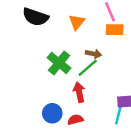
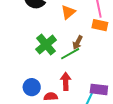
brown arrow: (94, 54) -> (78, 42), turned 96
red arrow: (79, 92) -> (66, 81), moved

